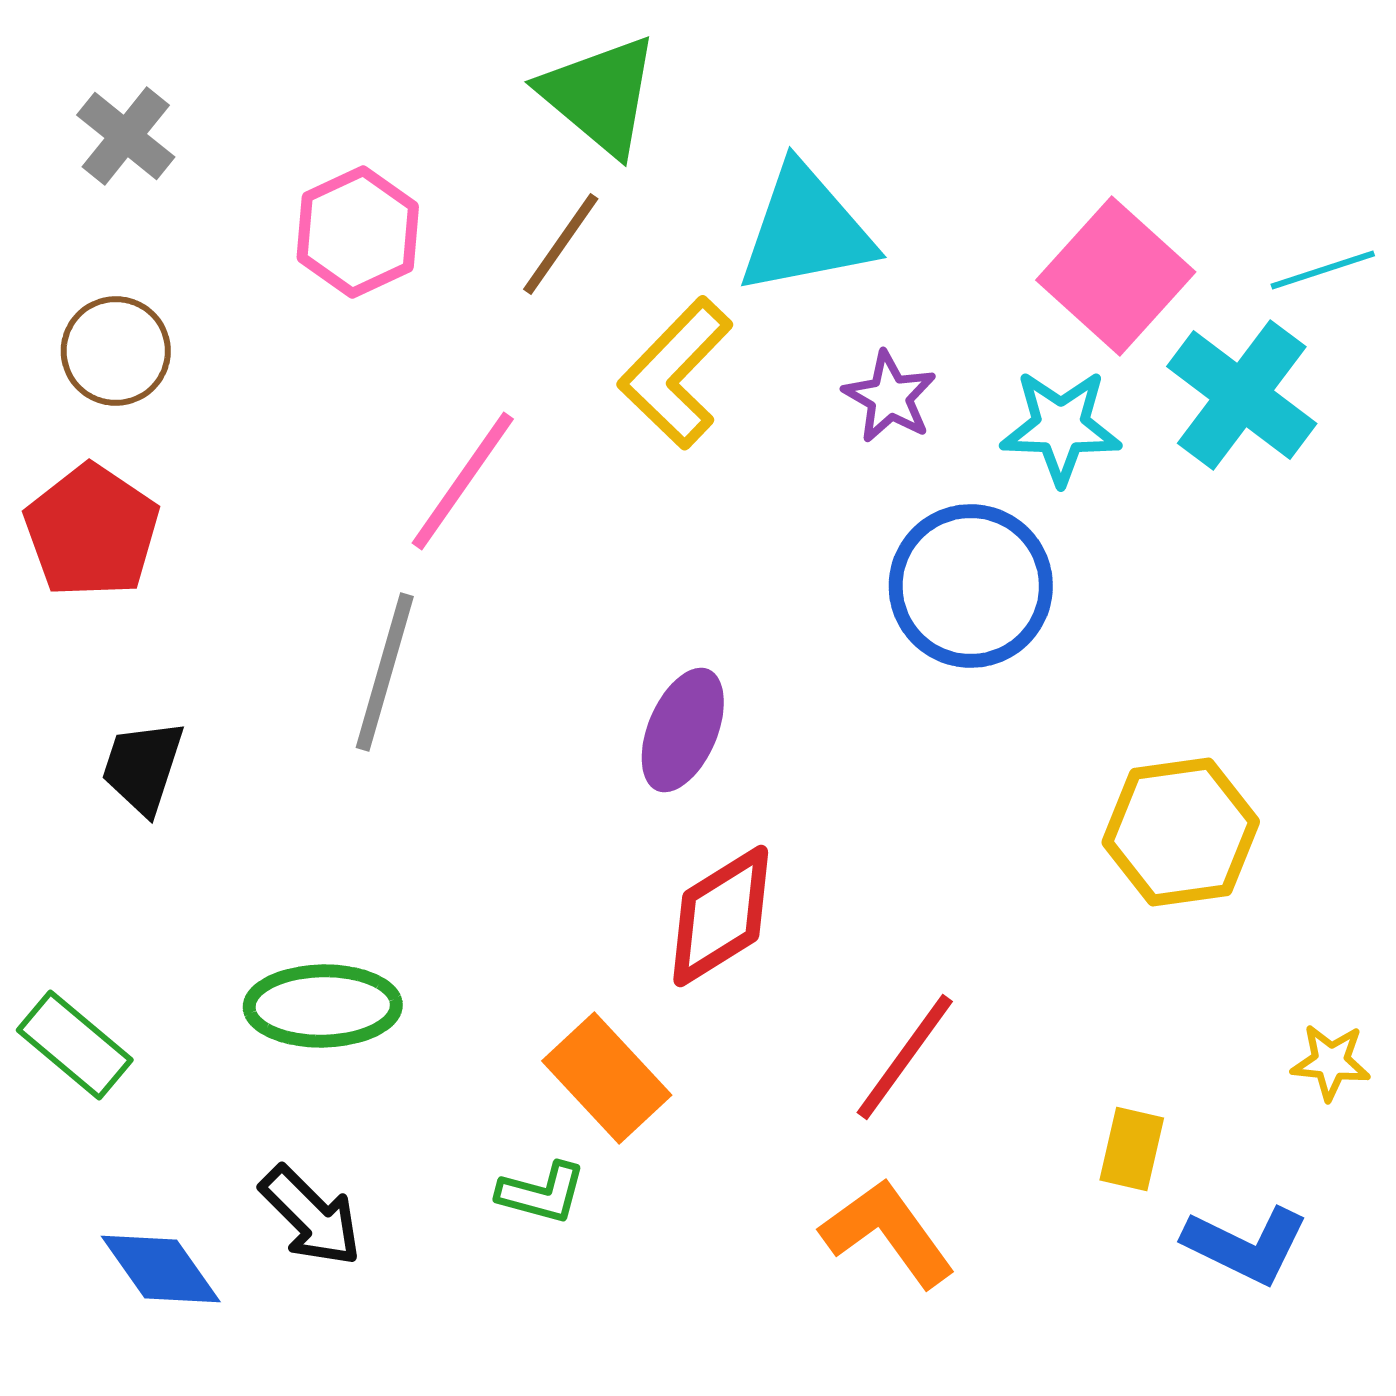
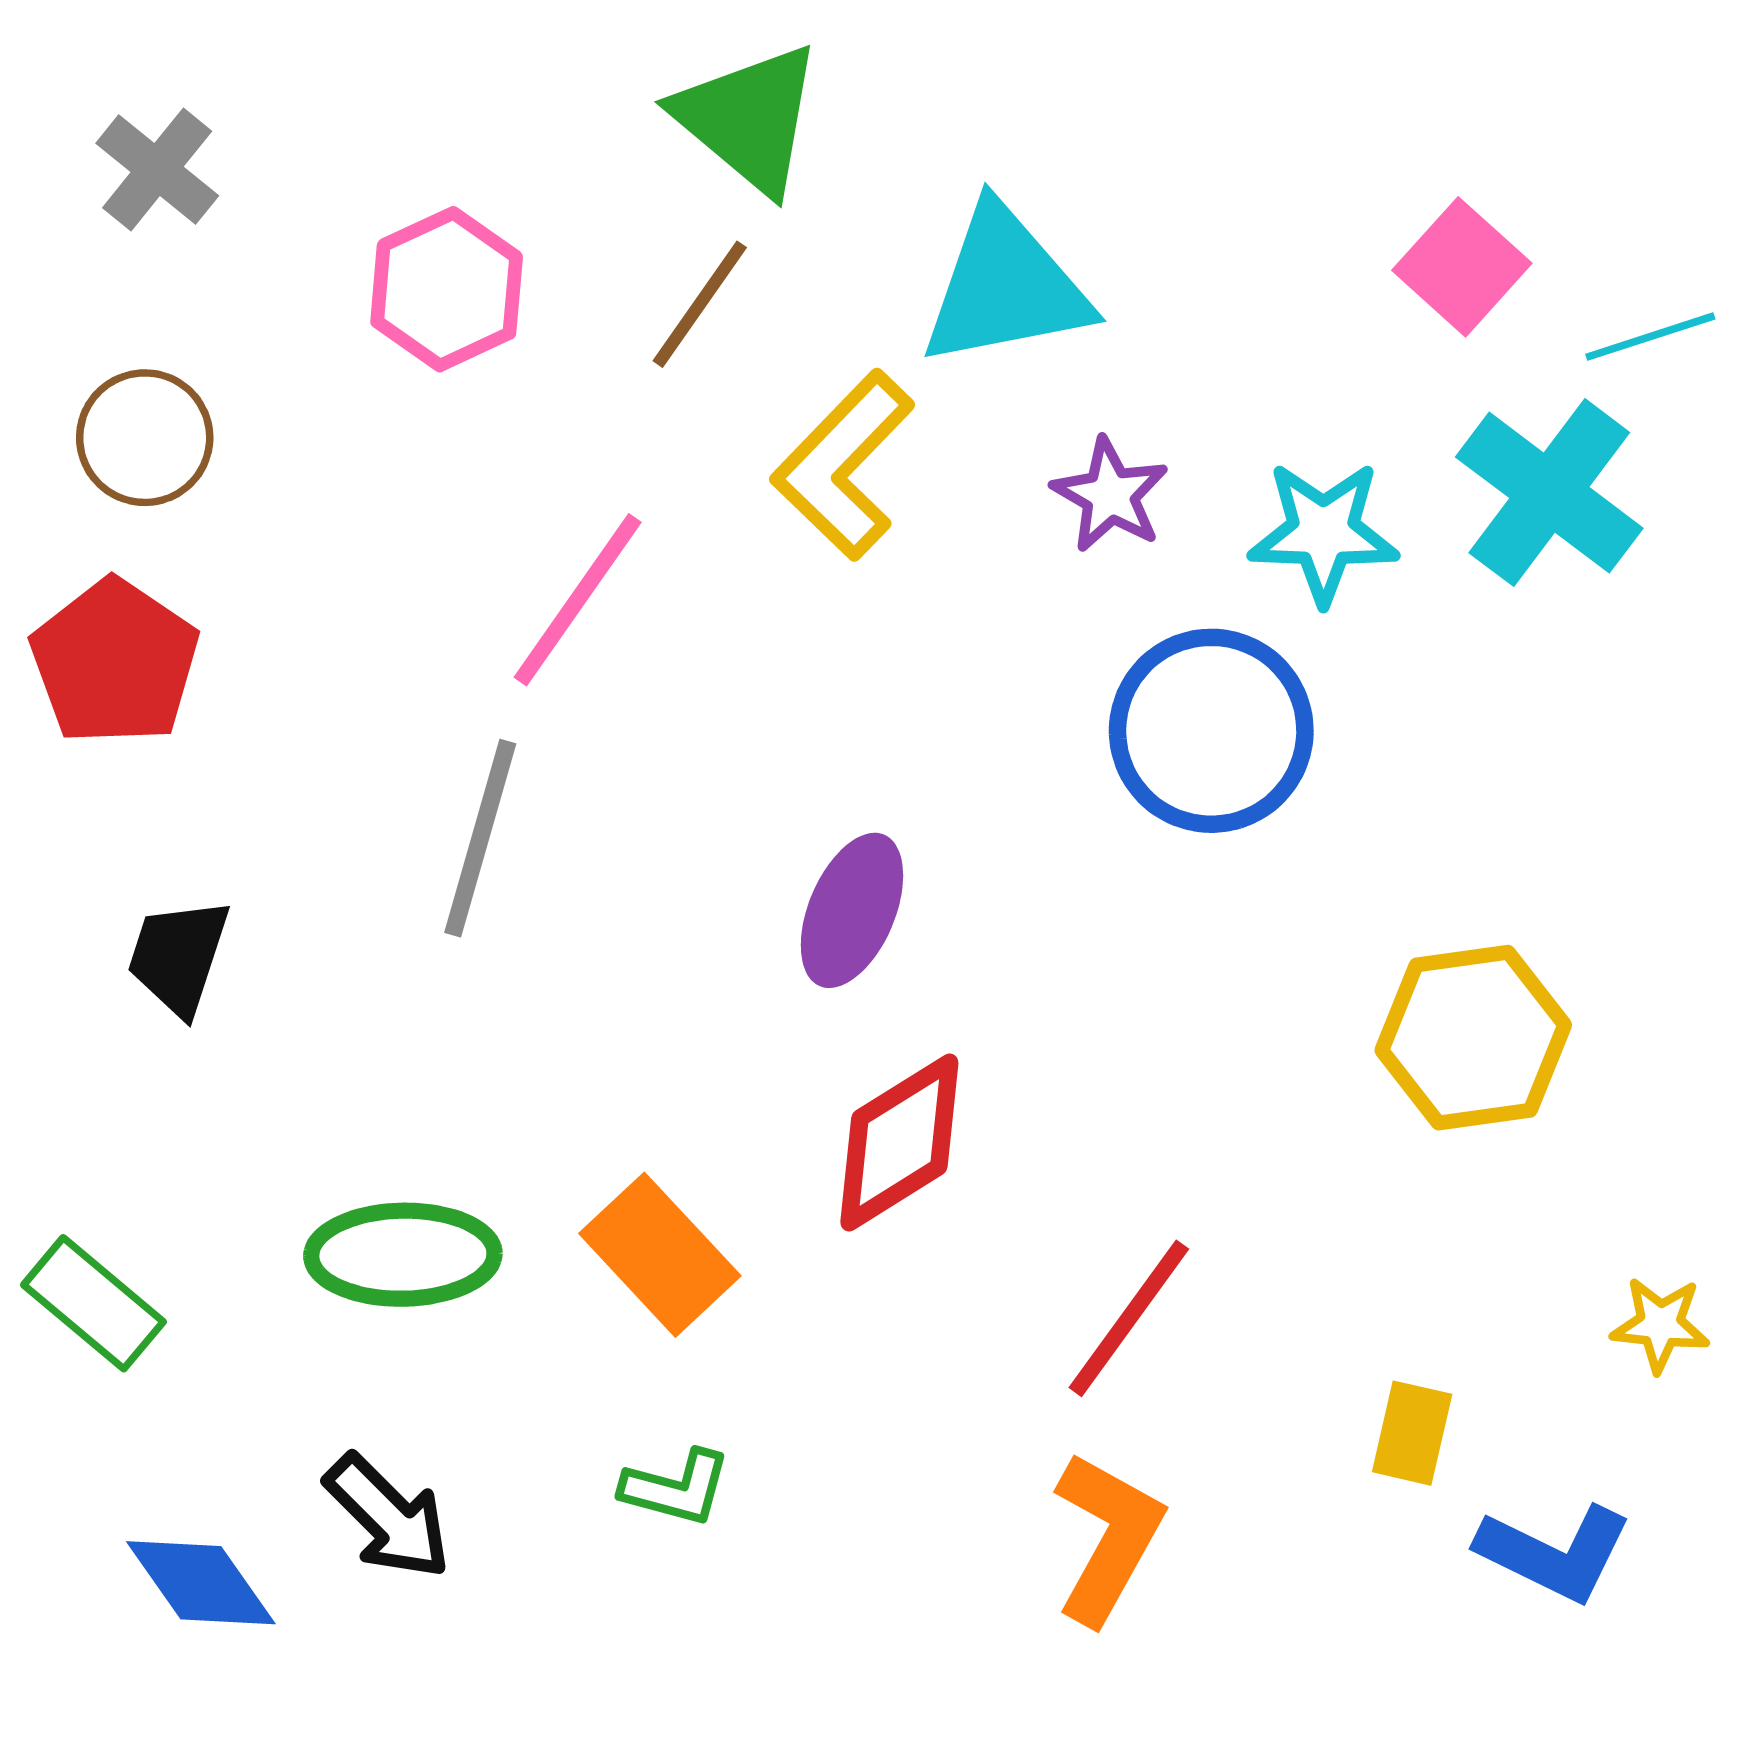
pink square: (1116, 276) -> (1462, 267), moved, size x0.7
orange rectangle: (607, 1078) -> (660, 1255), moved
orange L-shape: (888, 1233) -> (1108, 1538), turned 65

